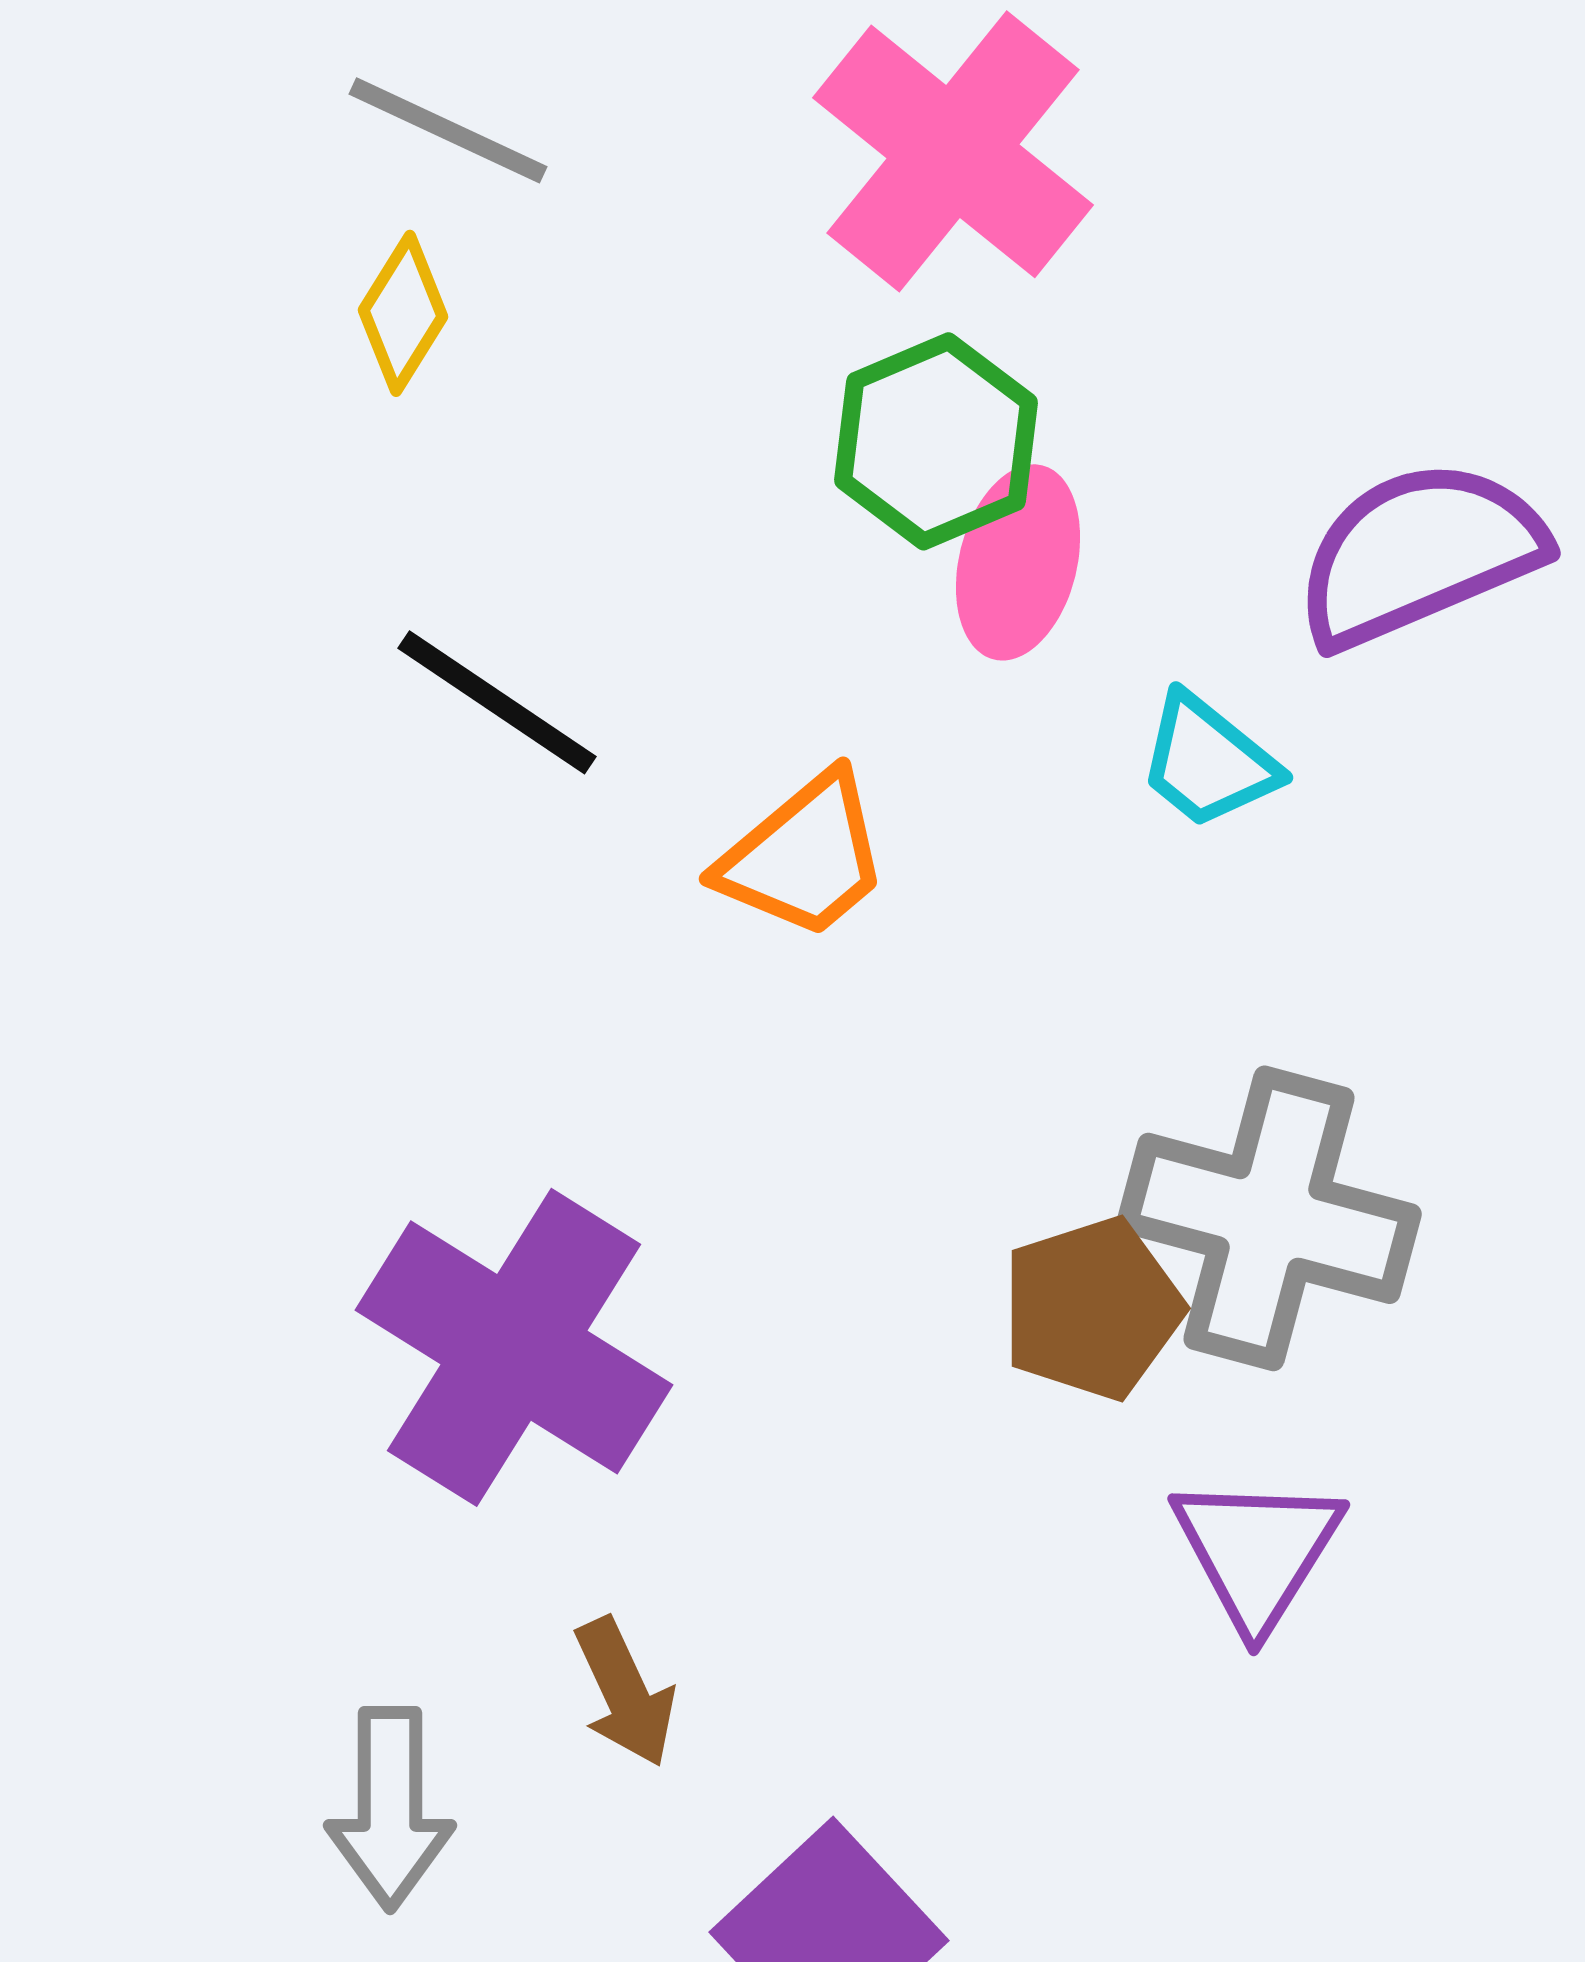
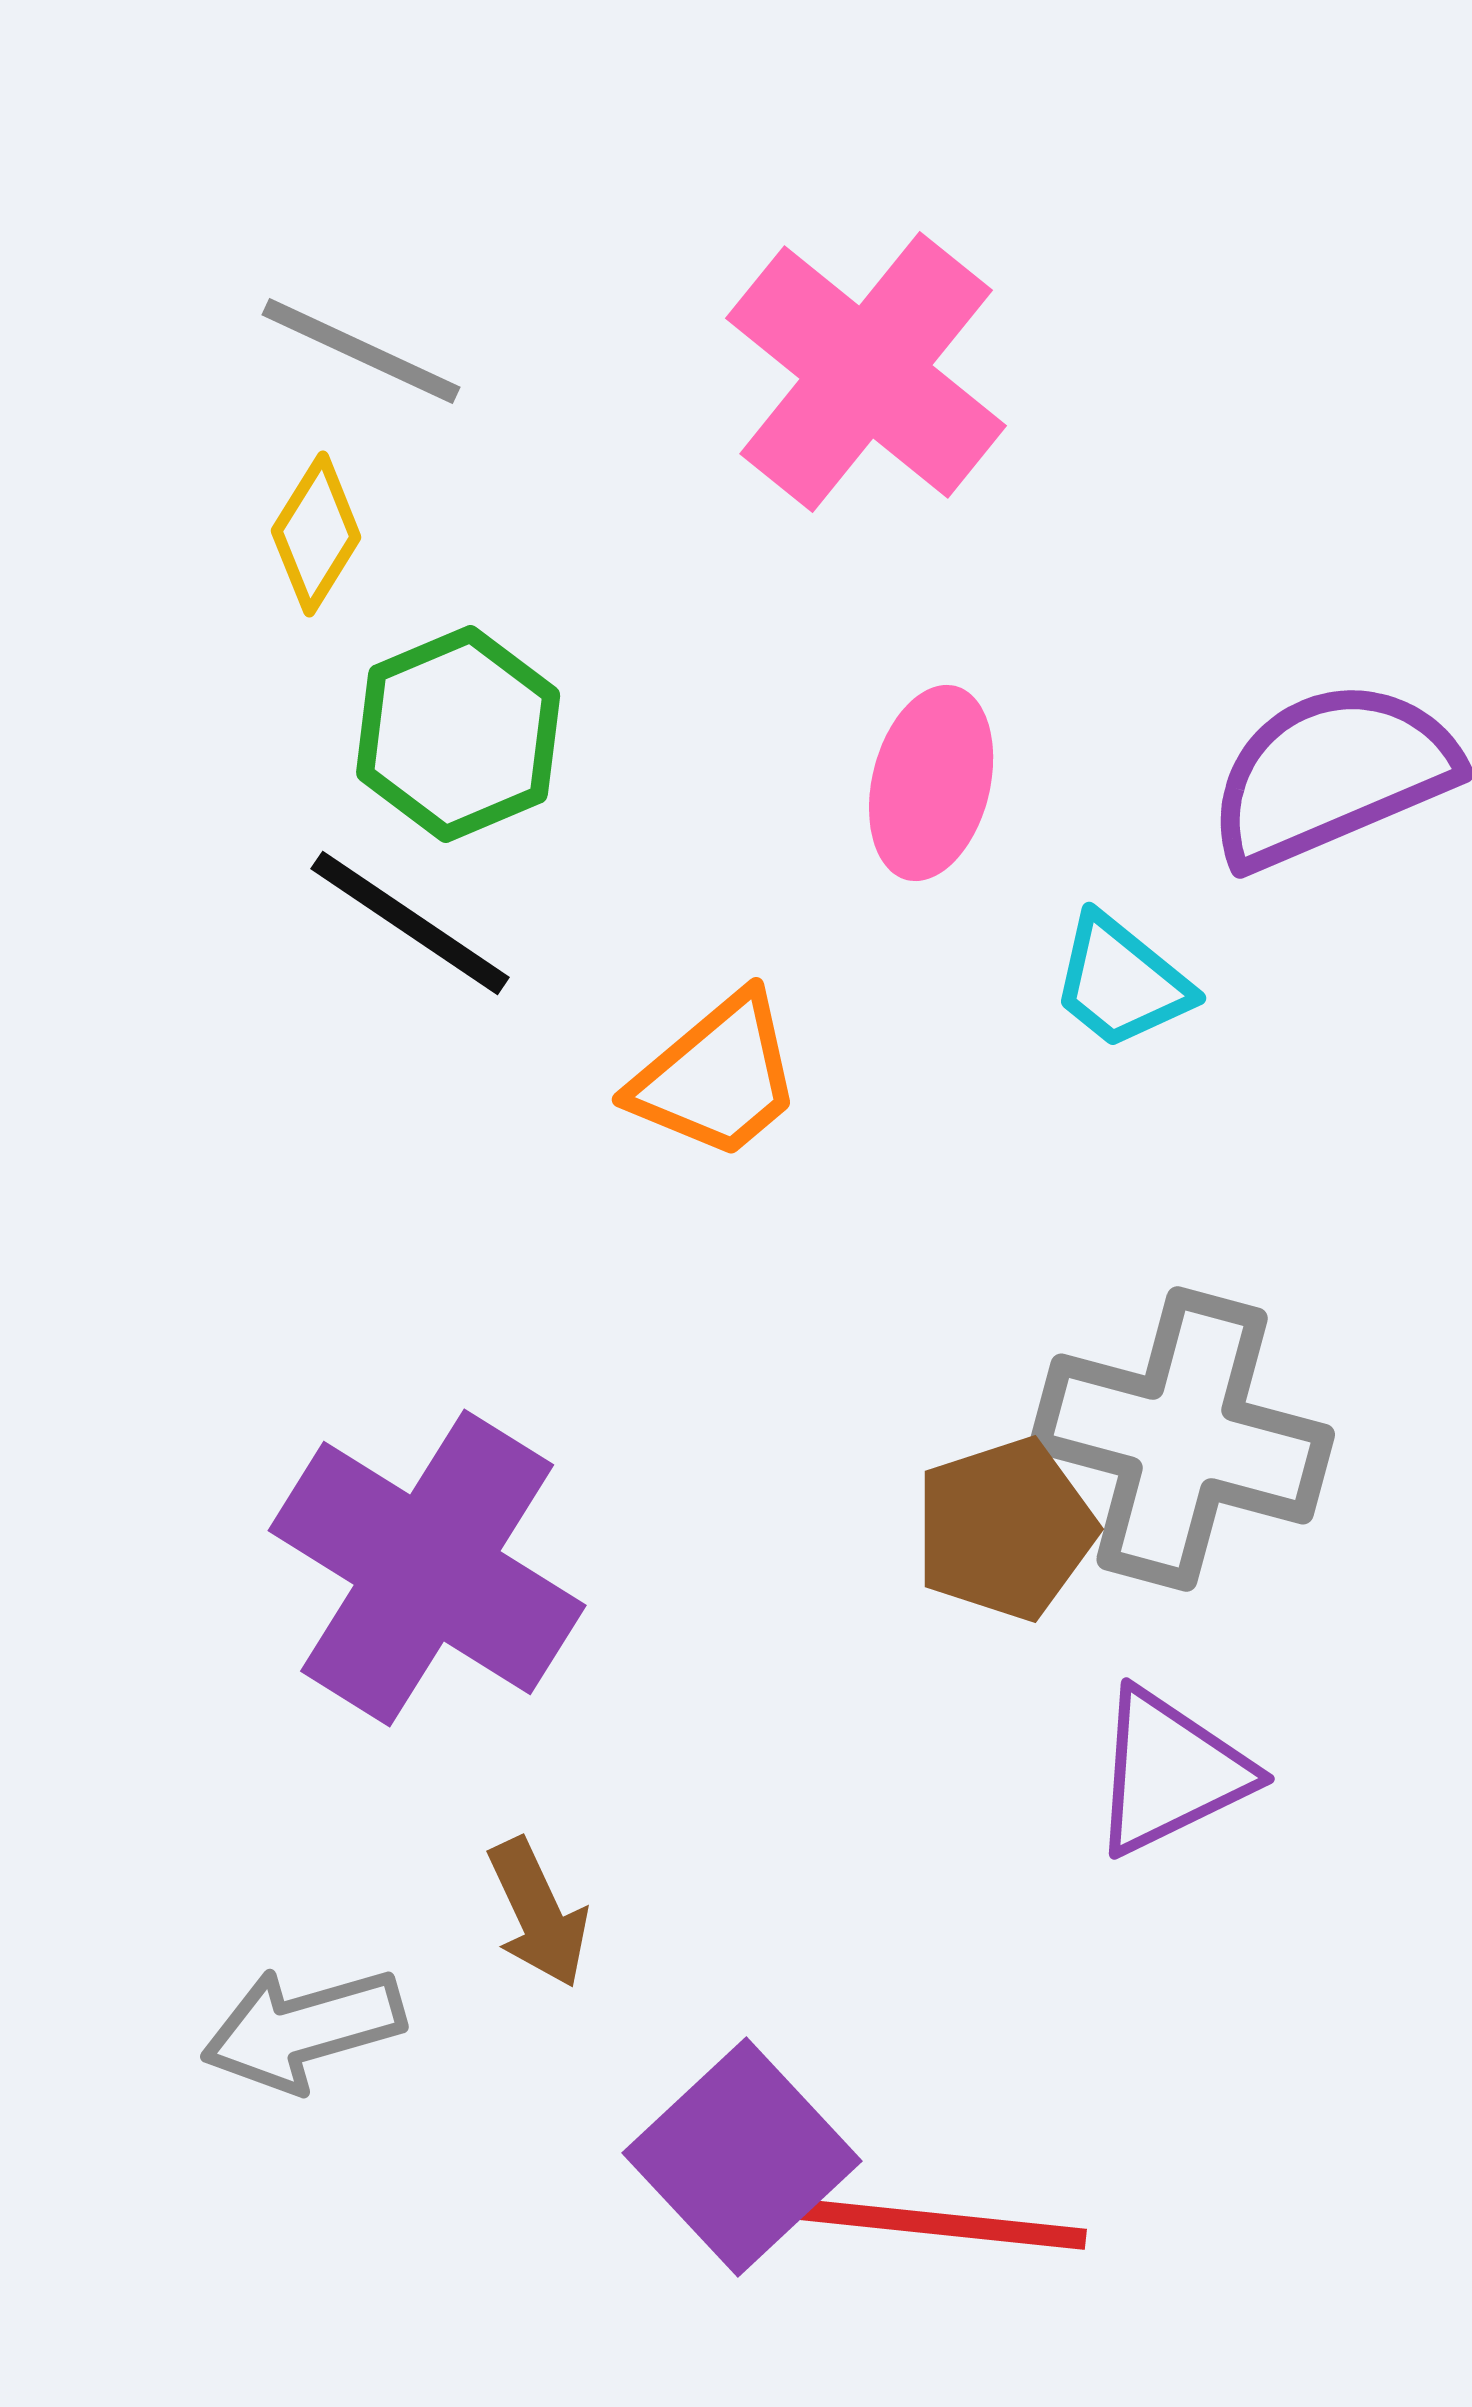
green hexagon: (936, 441) -> (458, 734), moved
purple triangle: (1257, 1551) -> (1170, 1772), turned 32
gray arrow: (390, 1808) -> (303, 2029), turned 74

